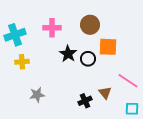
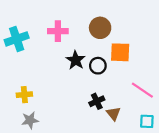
yellow cross: (22, 62) -> (24, 95), moved
brown triangle: (105, 93) -> (113, 114), moved
gray star: (37, 95) -> (30, 120), moved
black cross: (85, 101) -> (97, 101), moved

